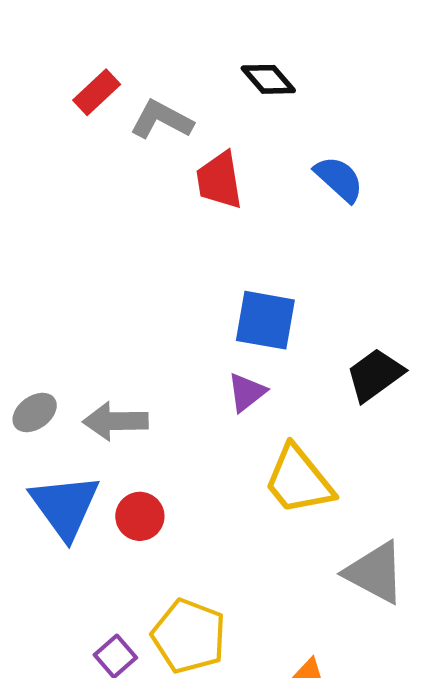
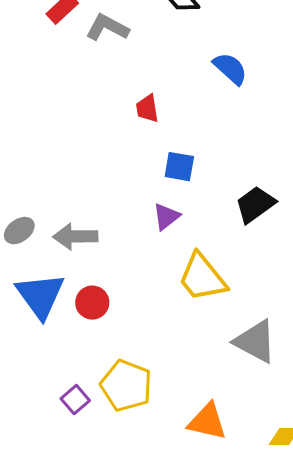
red trapezoid: (219, 180) -> (147, 109), moved, size x0.7
blue square: (265, 320) -> (179, 167), size x0.7

